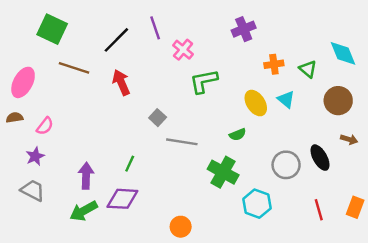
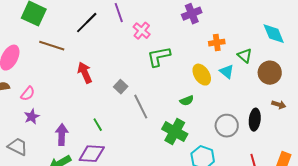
green triangle: (308, 69) -> (245, 56), moved
red arrow: (121, 82) -> (85, 73), moved
gray line: (182, 142) -> (141, 107), turned 55
purple star: (35, 156) -> (32, 117), moved
black ellipse: (320, 158) -> (255, 120), turned 35
green line: (130, 164) -> (98, 125), turned -56

